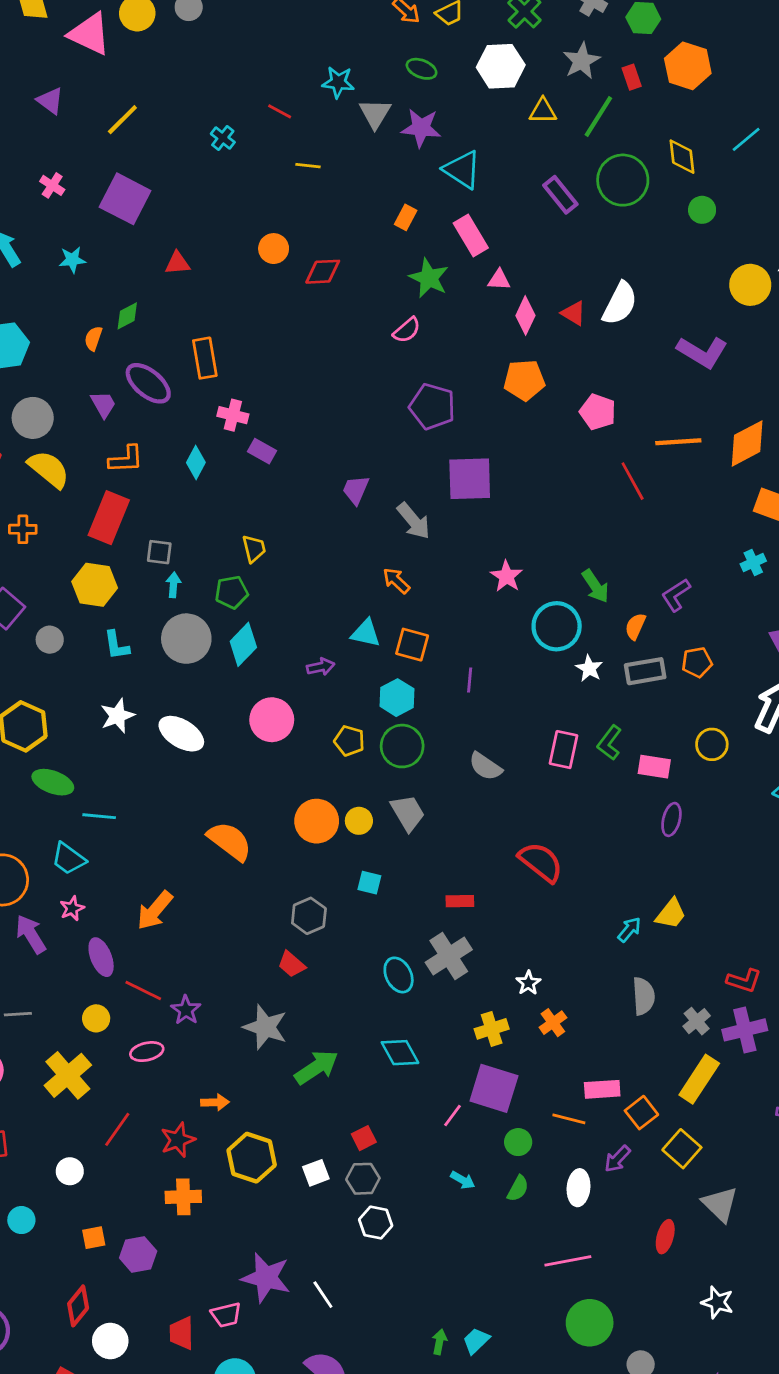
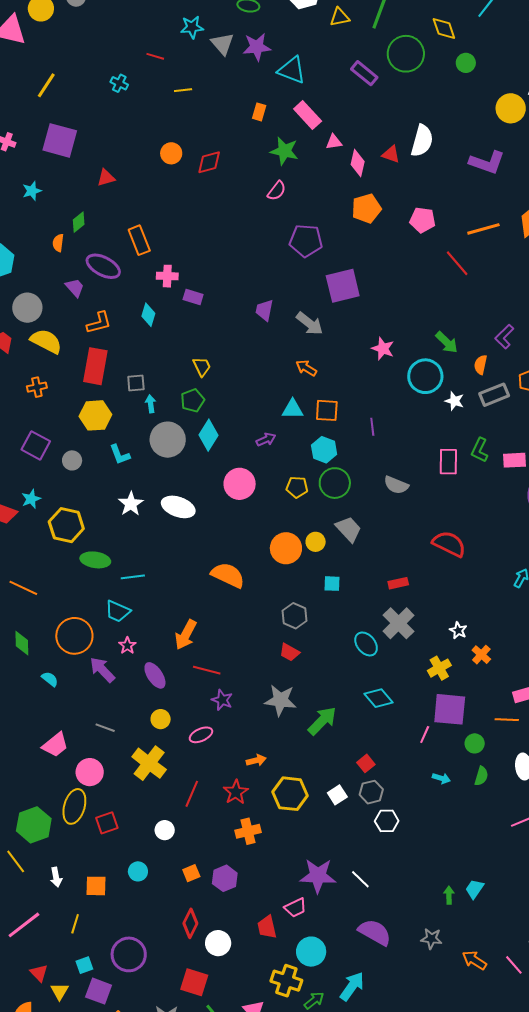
red line: (143, 991) -> (207, 670), moved
gray line: (18, 1014) -> (105, 728), turned 36

